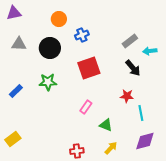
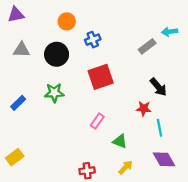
cyan arrow: (150, 51) -> (170, 32), moved
black arrow: (133, 68) -> (158, 87), moved
purple diamond: (145, 141) -> (164, 159), turned 75

